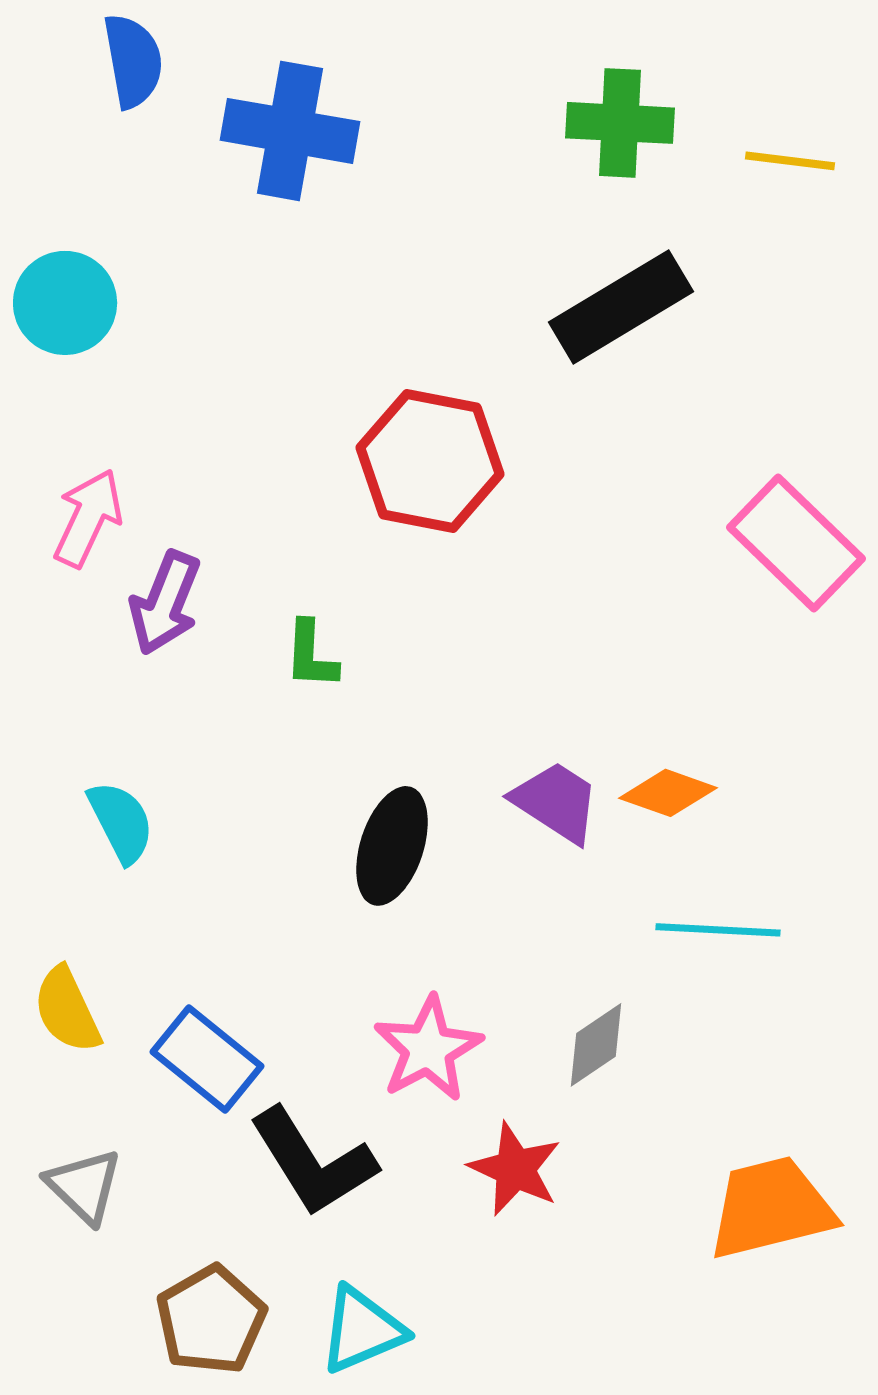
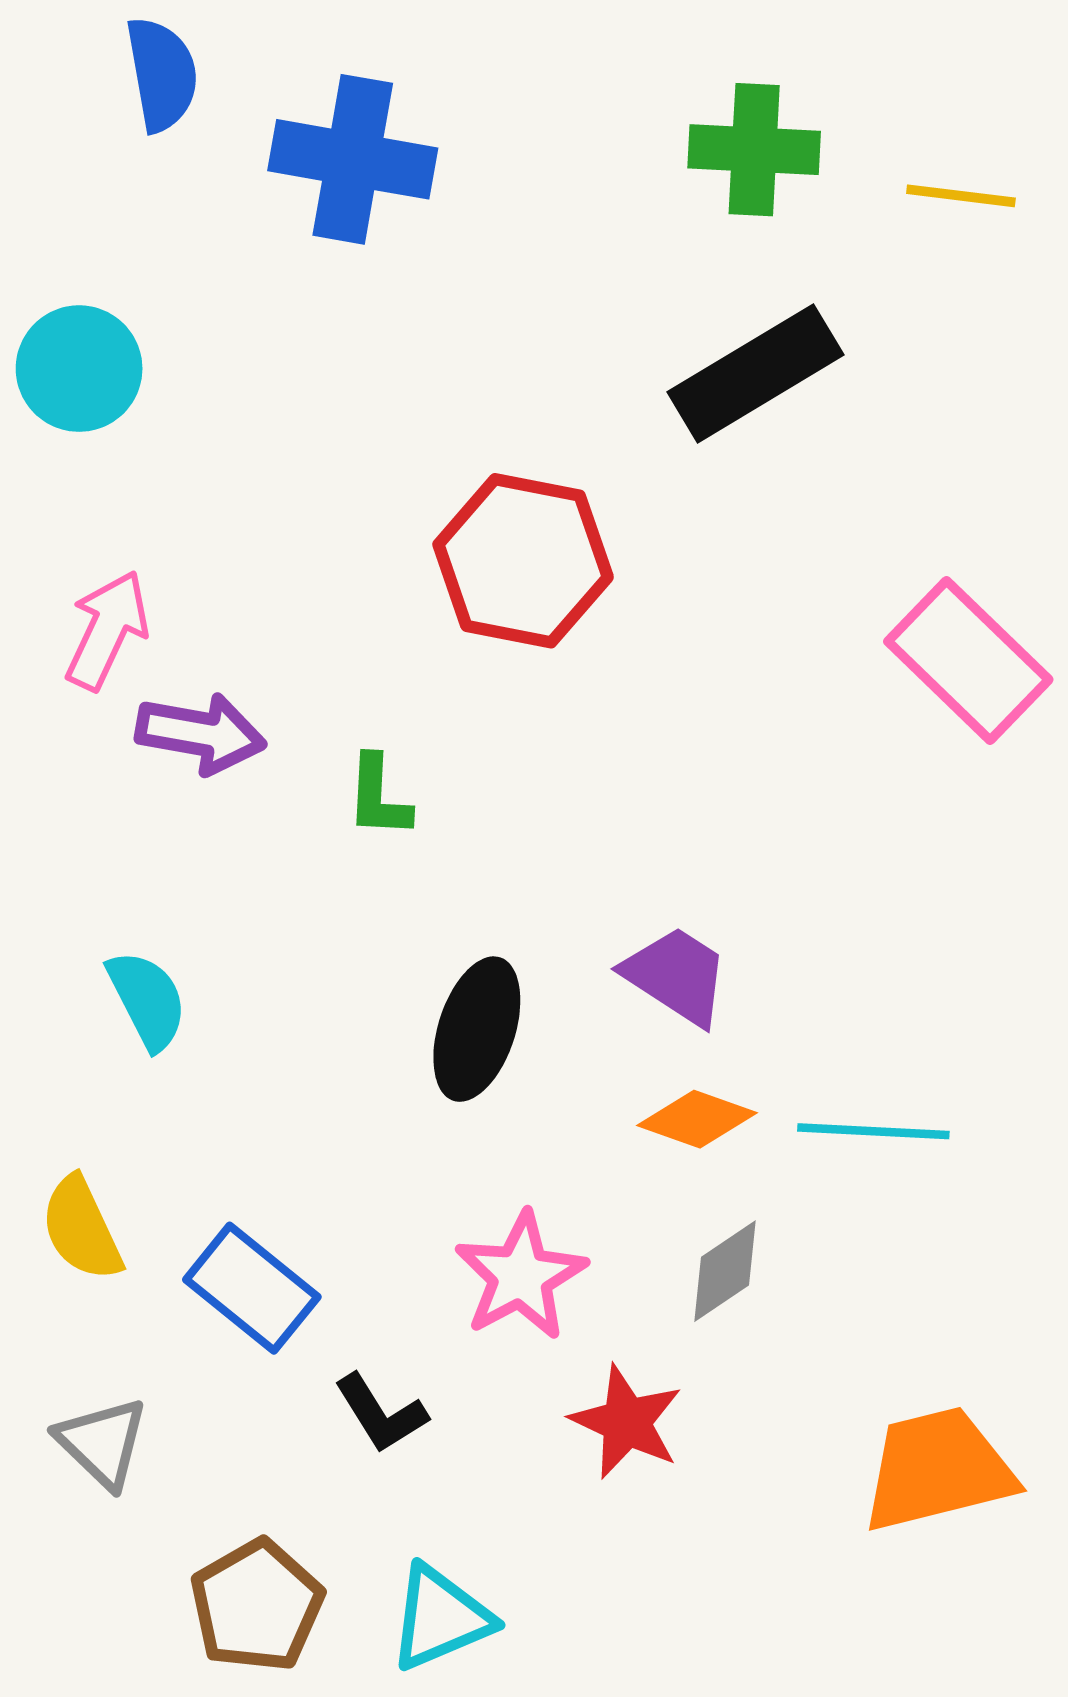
purple arrow: (165, 603) -> (201, 733), turned -102
orange diamond: (668, 793) -> (697, 1119), moved
black L-shape: (313, 1162) -> (381, 1413), size x0.6

